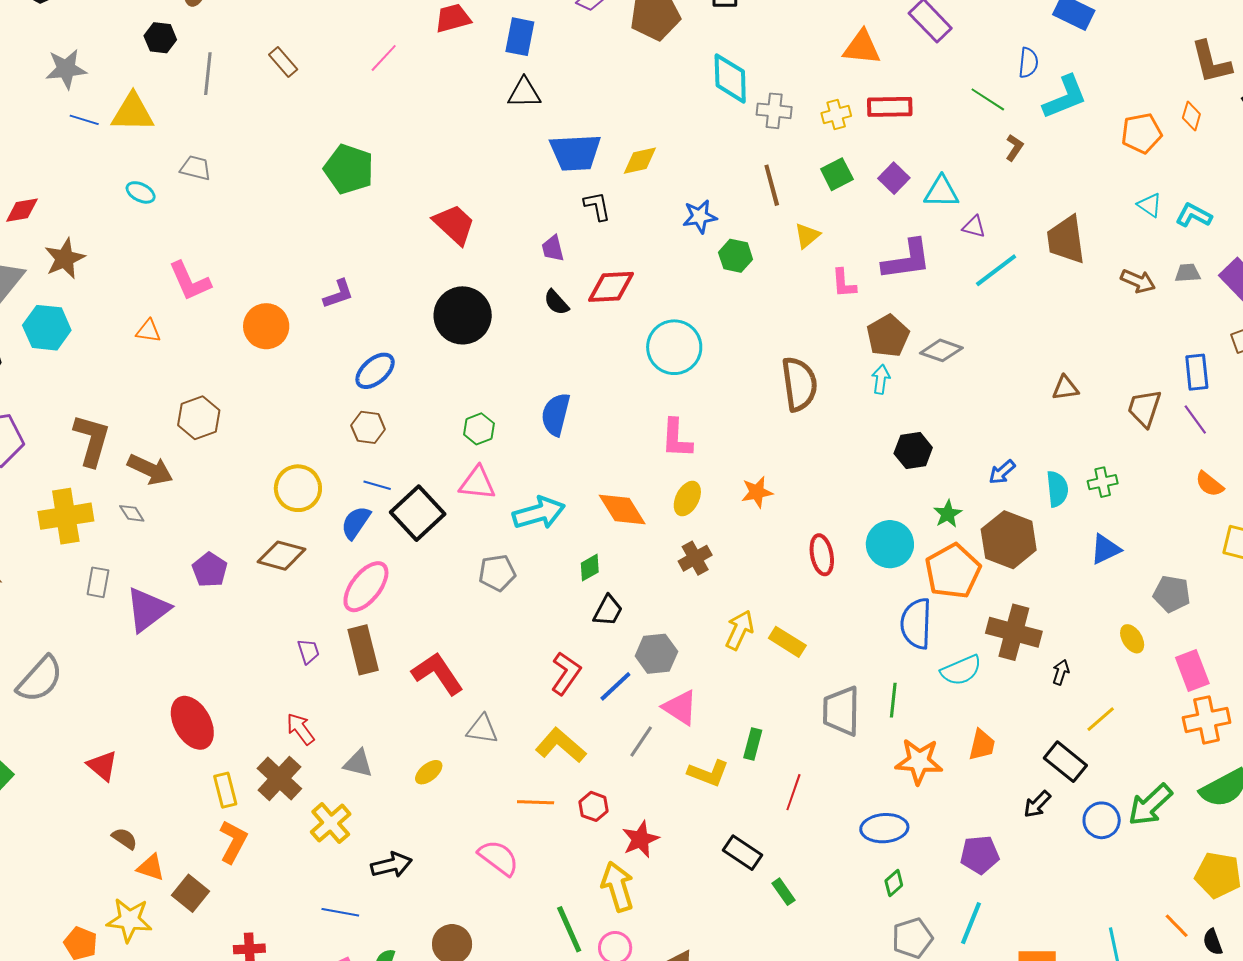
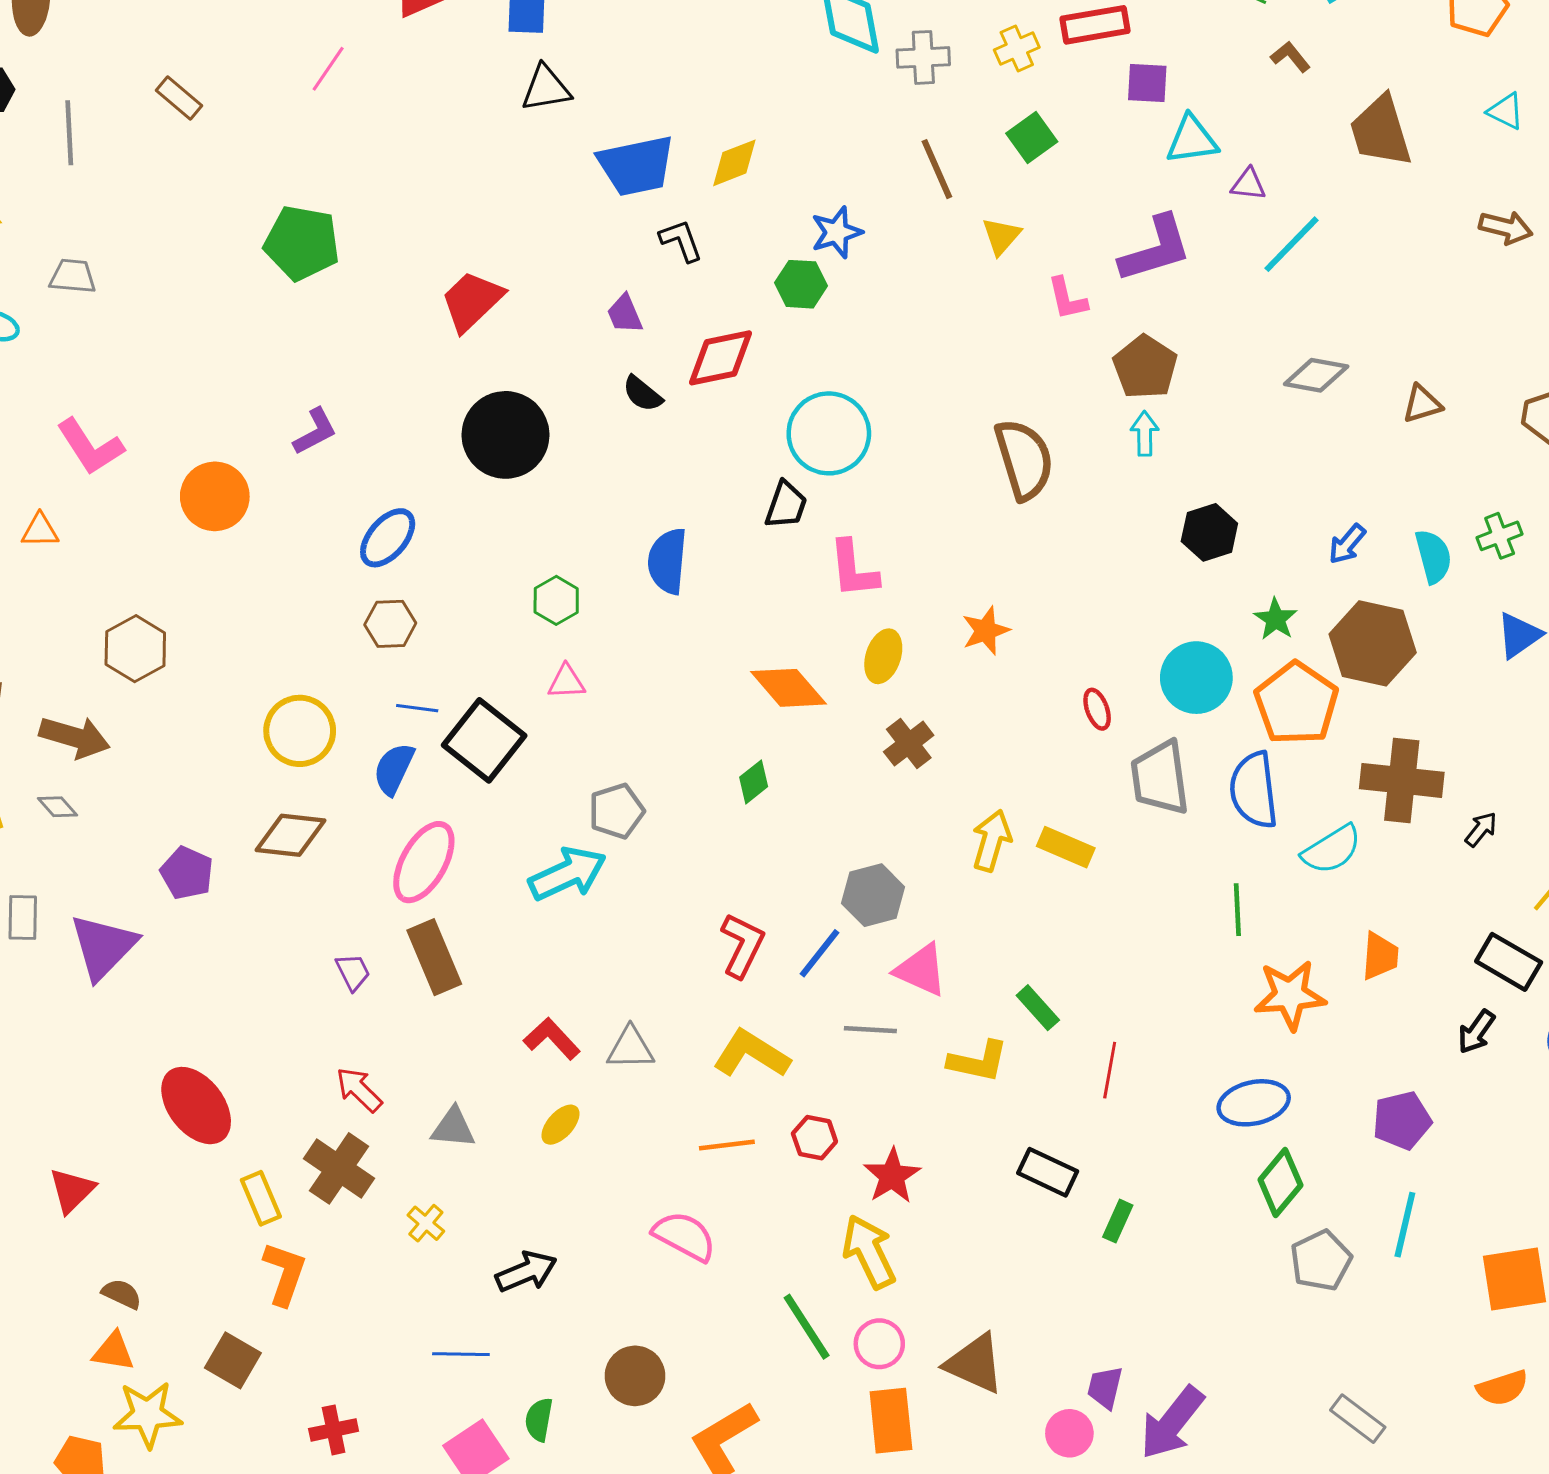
brown L-shape: (1014, 148) -> (1290, 57), turned -64
purple square: (894, 178) -> (1147, 83), moved, turned -32
red trapezoid: (454, 224) -> (472, 301), turned -78
brown trapezoid: (1066, 240) -> (1381, 131), moved
green hexagon: (736, 256) -> (801, 284), moved
gray diamond: (941, 350) -> (1316, 375), moved
pink triangle: (477, 483) -> (566, 682), size x0.7
cyan arrow: (539, 513) -> (568, 874), moved
red ellipse: (822, 555) -> (1097, 709), size x0.7
black trapezoid: (608, 611) -> (786, 505), moved
black arrow: (1061, 672) -> (1481, 829), turned 30
red L-shape: (438, 673) -> (552, 1039), moved, size x0.7
gray trapezoid: (841, 711) -> (1160, 778), moved
gray line: (641, 741) -> (870, 1030), turned 68
green rectangle: (753, 744) -> (1038, 1008), turned -48
red triangle: (102, 766) -> (72, 1190), turned 44
yellow cross: (331, 823) -> (426, 1223), size x0.6
orange triangle: (151, 867) -> (113, 1351), moved
green diamond: (894, 883) -> (1280, 1183), size x1.6
green rectangle: (784, 892) -> (1118, 1221), turned 68

